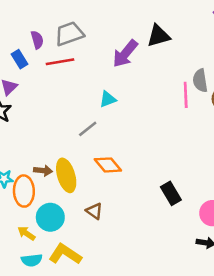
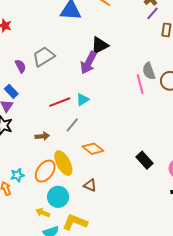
black triangle: (158, 36) -> (100, 45), moved
blue rectangle: (20, 59) -> (11, 91), moved
red line: (60, 62) -> (60, 102), moved
brown arrow: (43, 171) -> (42, 136), moved
orange ellipse: (24, 191) -> (45, 171), moved, turned 50

